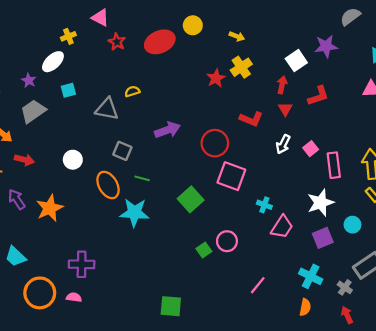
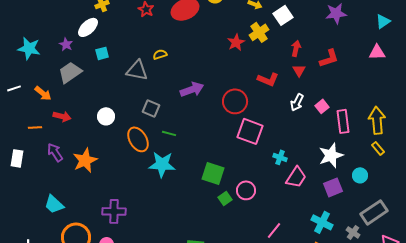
white square: (296, 61) -> (283, 15), moved
green square: (191, 199) -> (213, 173), moved, turned -30

